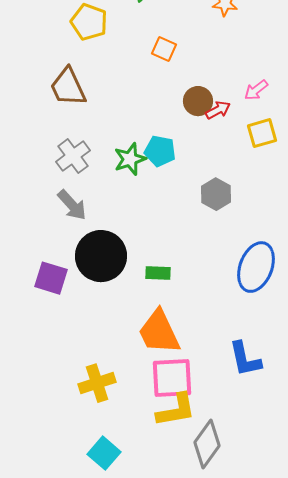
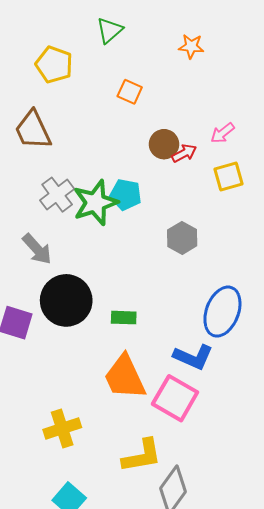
gray cross: (73, 156) -> (57, 195), moved
green star: (130, 159) -> (95, 203), size x1.4
blue L-shape: (245, 359) -> (193, 357), moved, turned -54
pink square: (172, 378) -> (175, 398), moved, turned 33

